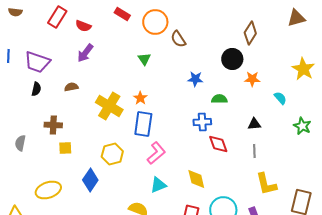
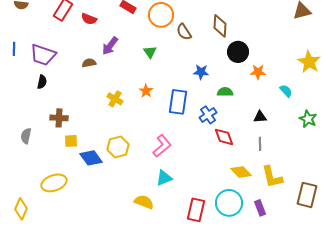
brown diamond: (250, 33) -> (220, 26), moved, turned -30
purple arrow: (85, 53) -> (110, 46), moved
brown semicircle: (71, 87) -> (89, 63), moved
yellow cross: (109, 106) -> (115, 99), size x0.6
blue cross: (202, 122) -> (208, 115), turned -30
blue rectangle: (143, 124) -> (178, 102), moved
yellow diamond: (196, 179) -> (241, 172), moved, turned -30
blue diamond: (90, 180) -> (91, 158), moved, turned -70

